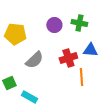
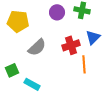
blue triangle: (90, 50) -> (93, 37), turned -49

